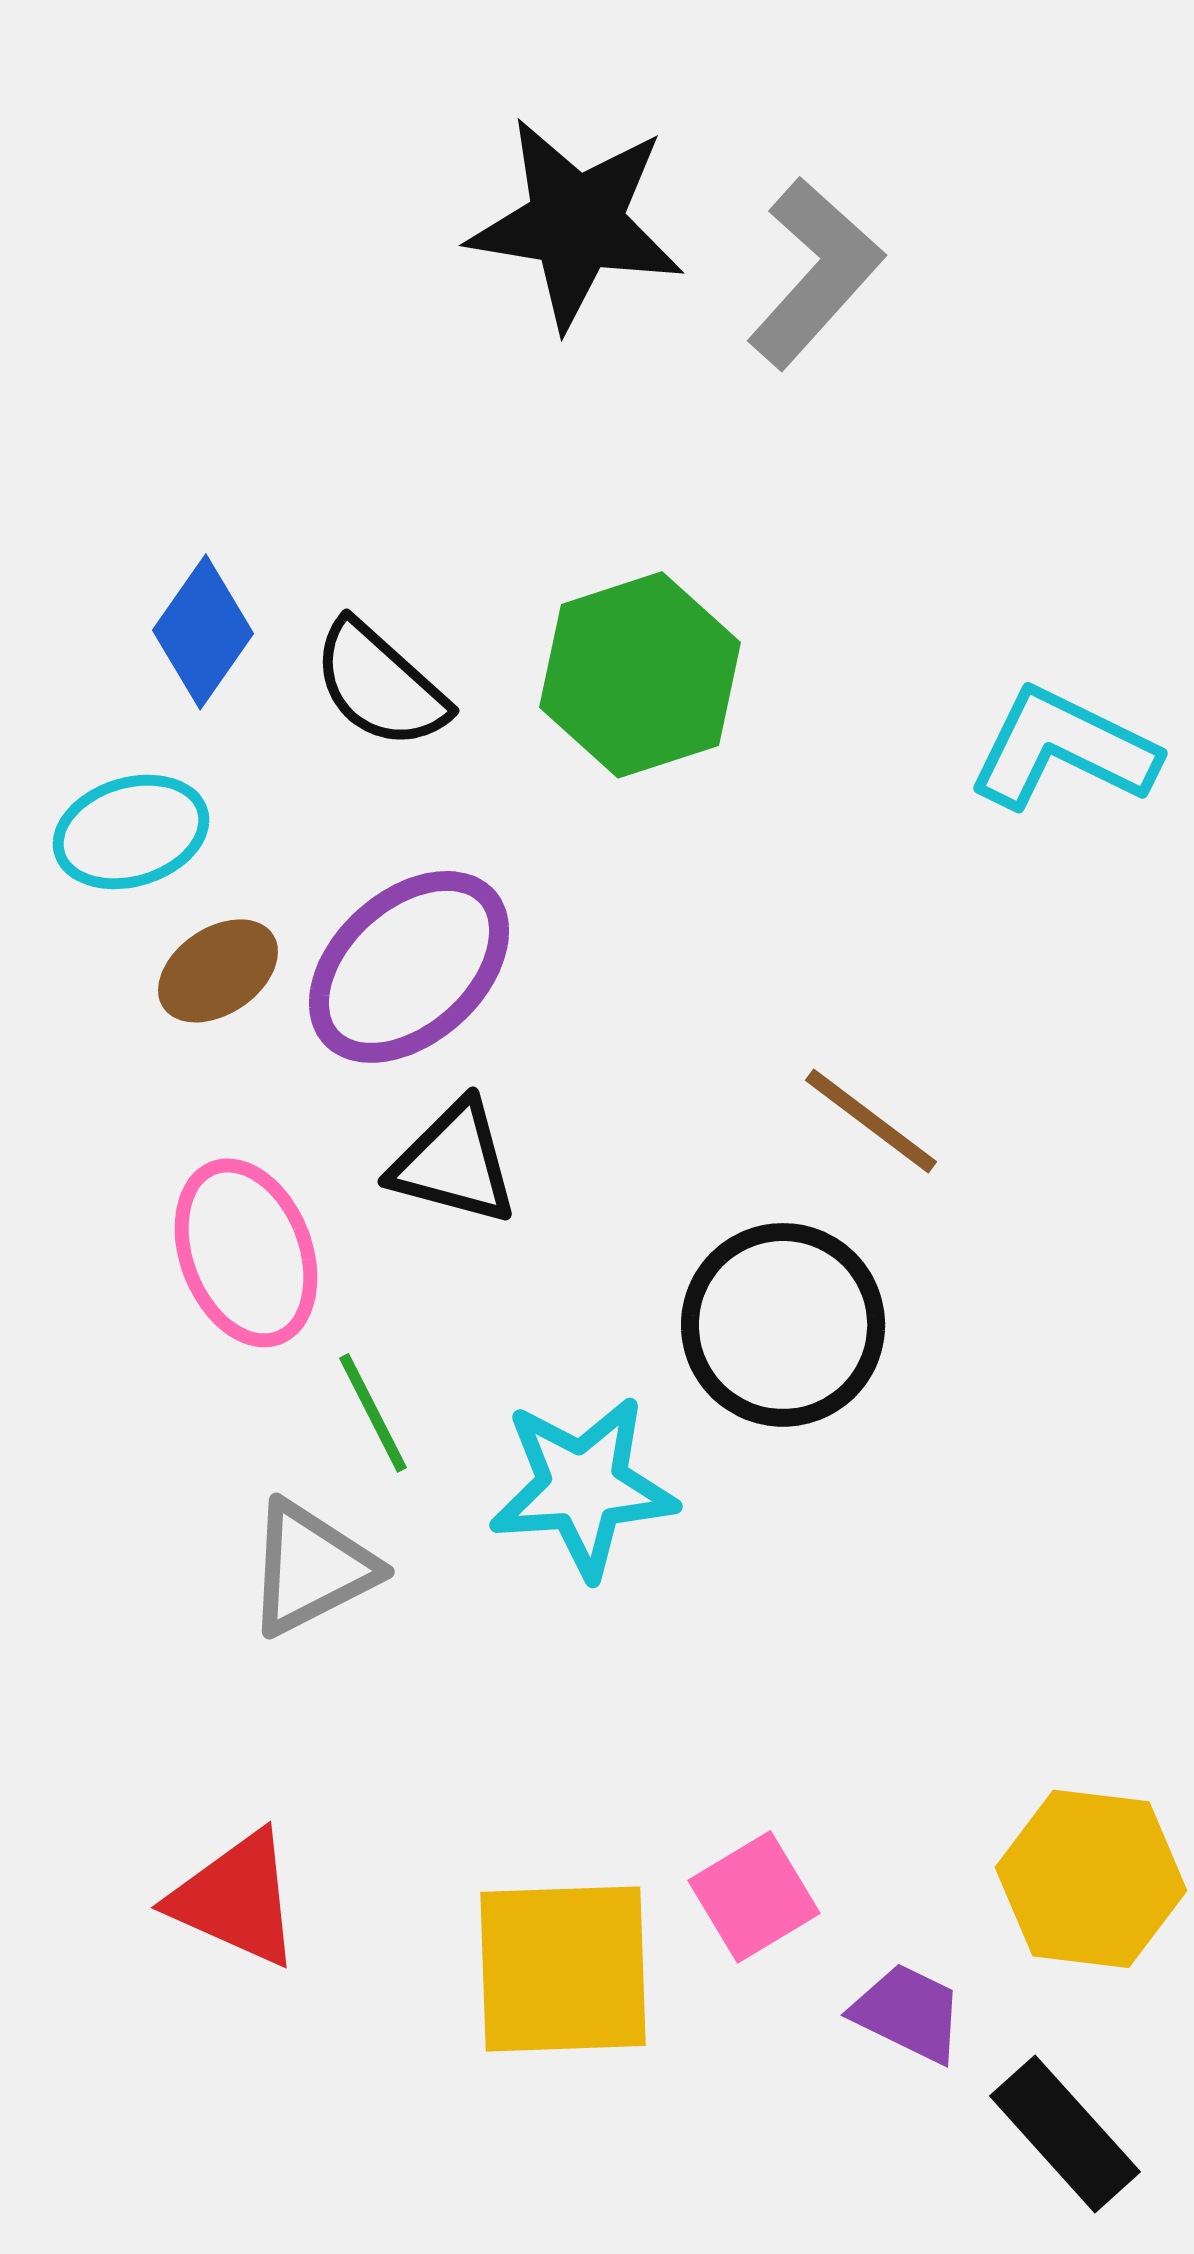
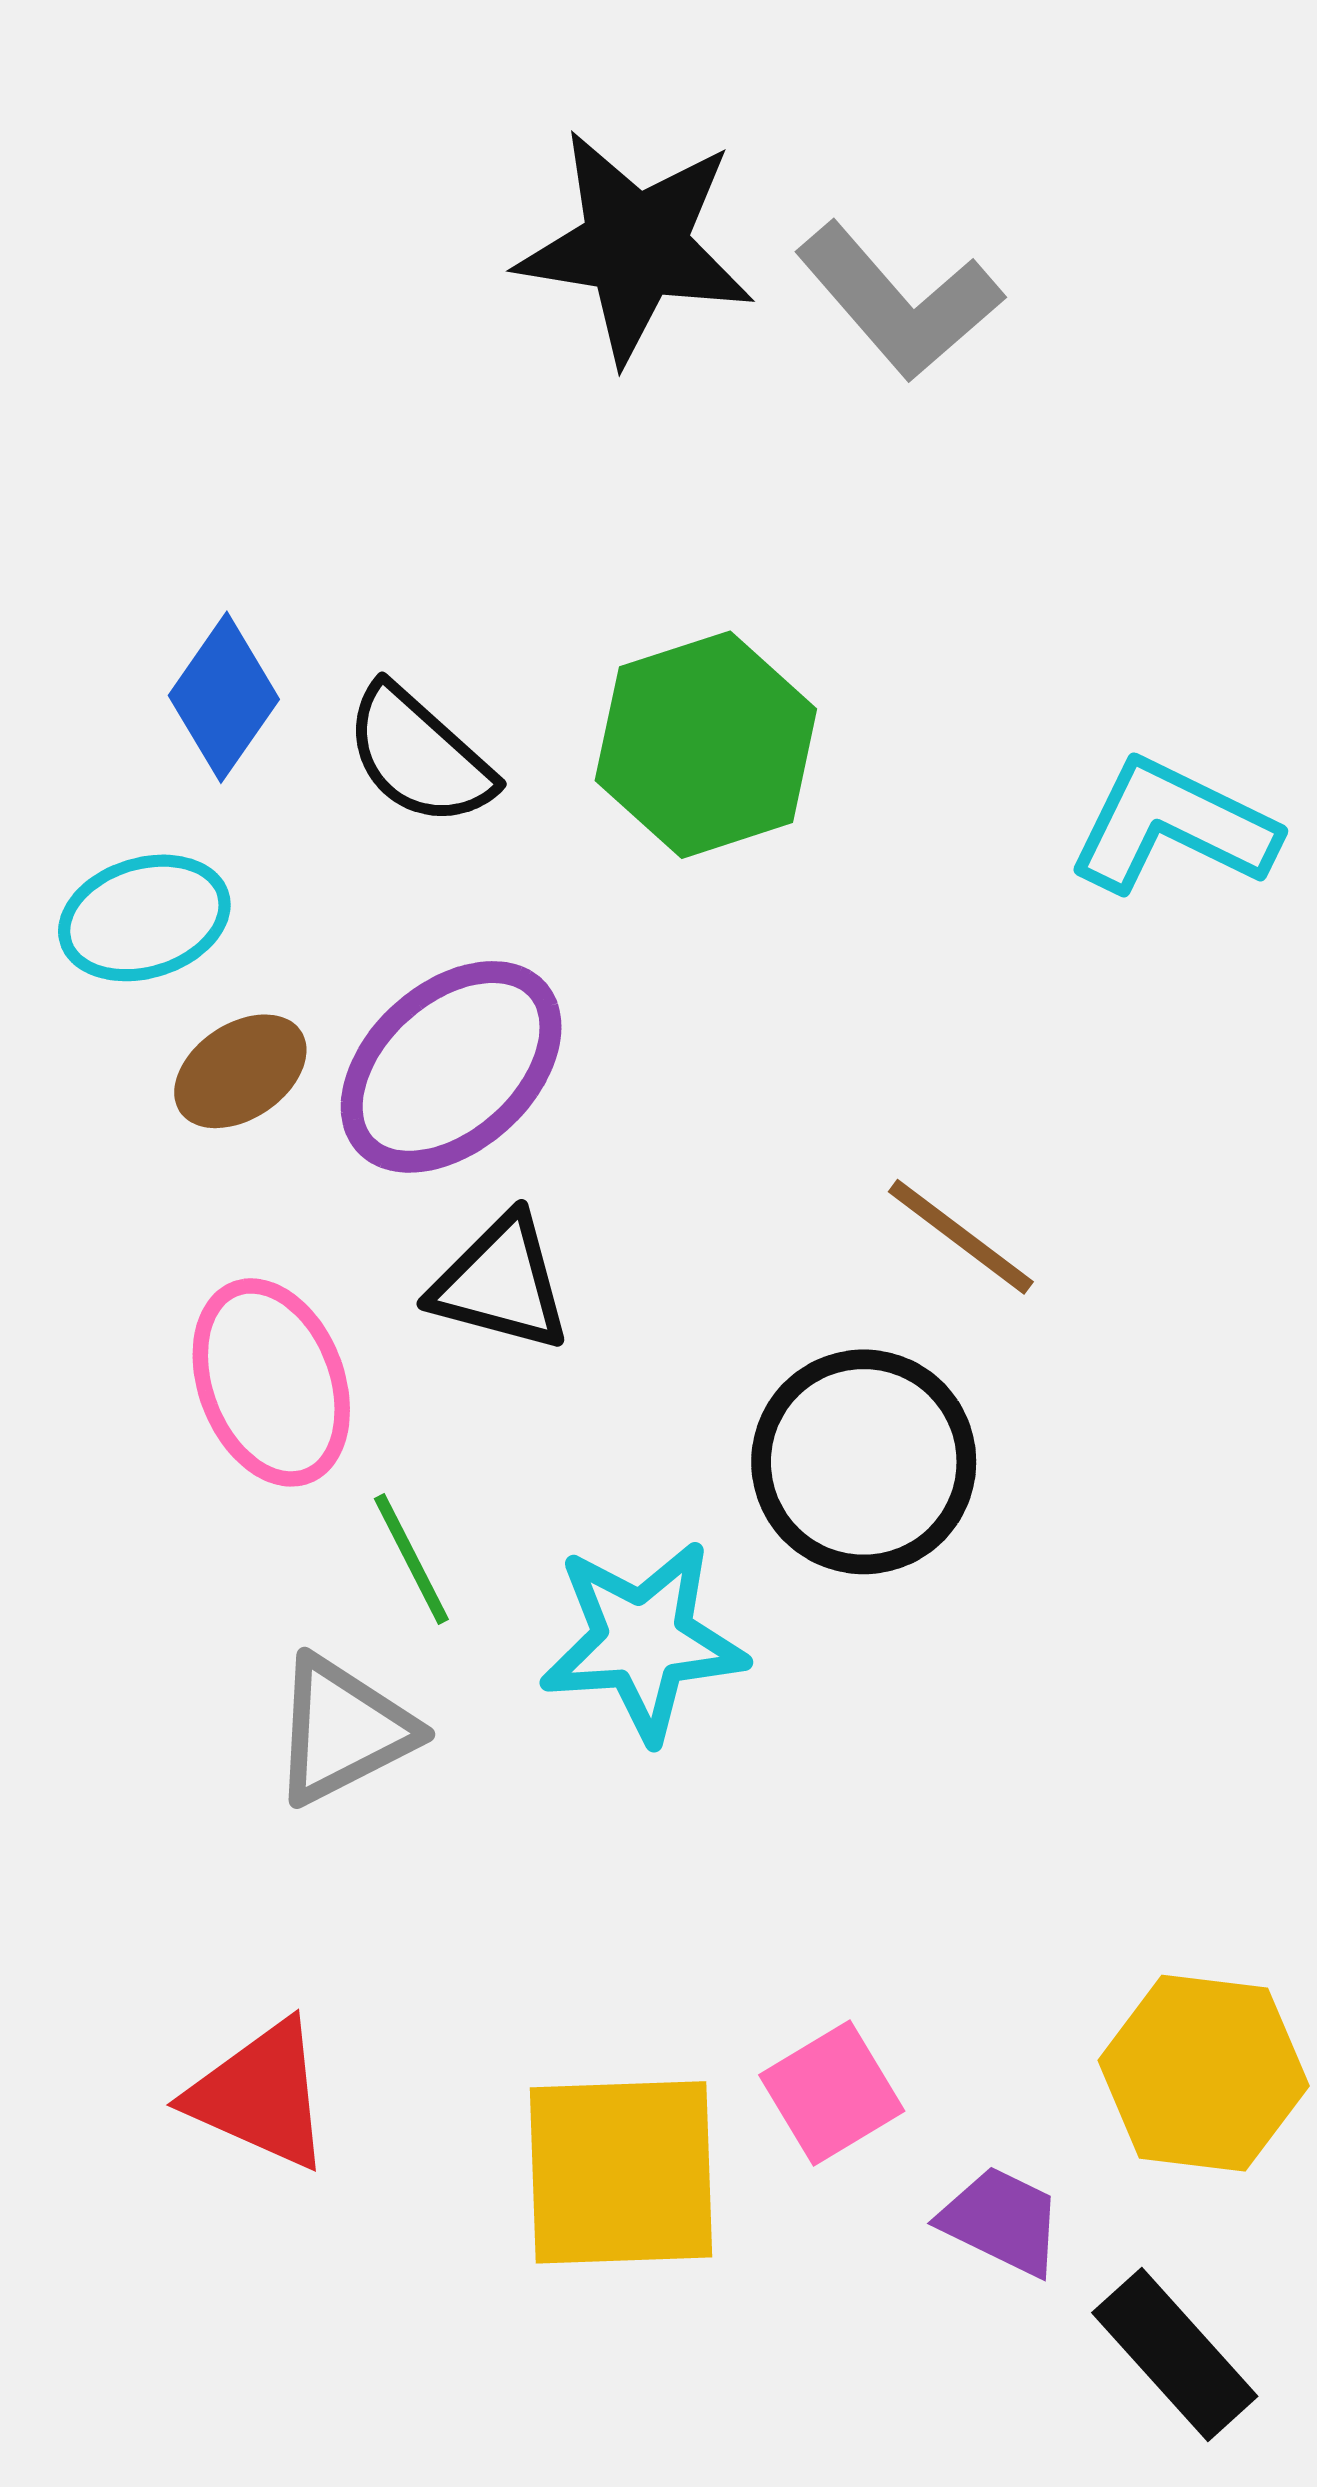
gray L-shape: (815, 273) -> (899, 301), turned 97

